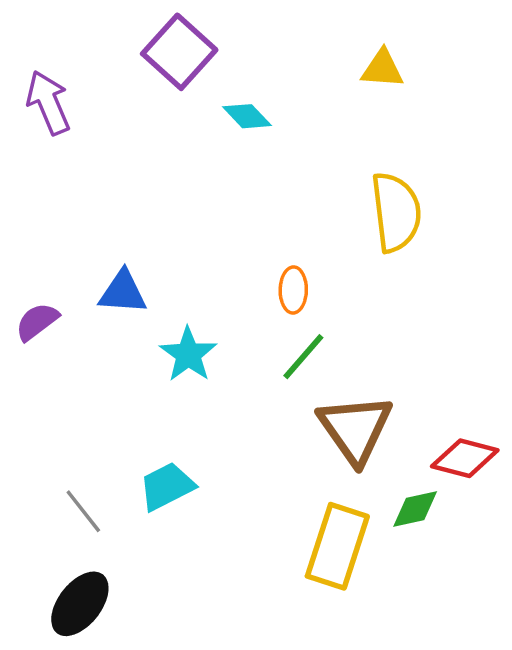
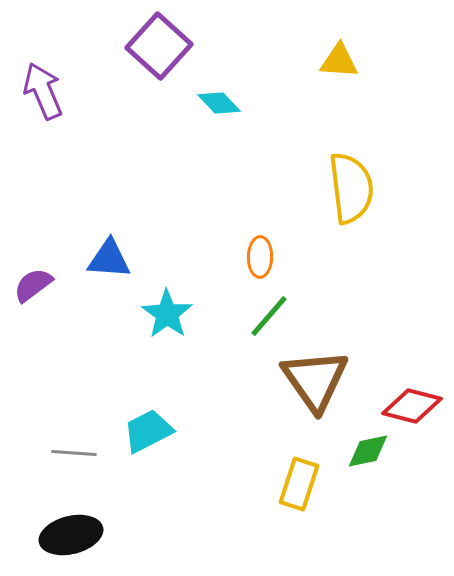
gray line: (83, 511) -> (74, 453), turned -48
yellow rectangle: (337, 546) -> (299, 484), size x0.7
black ellipse: (80, 604) -> (71, 535), turned 38

